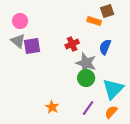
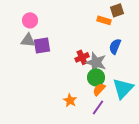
gray triangle: (18, 41) -> (28, 40), turned -35
red cross: (72, 44) -> (82, 57), moved
orange star: (52, 107) -> (70, 100), moved
orange semicircle: (111, 112) -> (99, 89), moved

